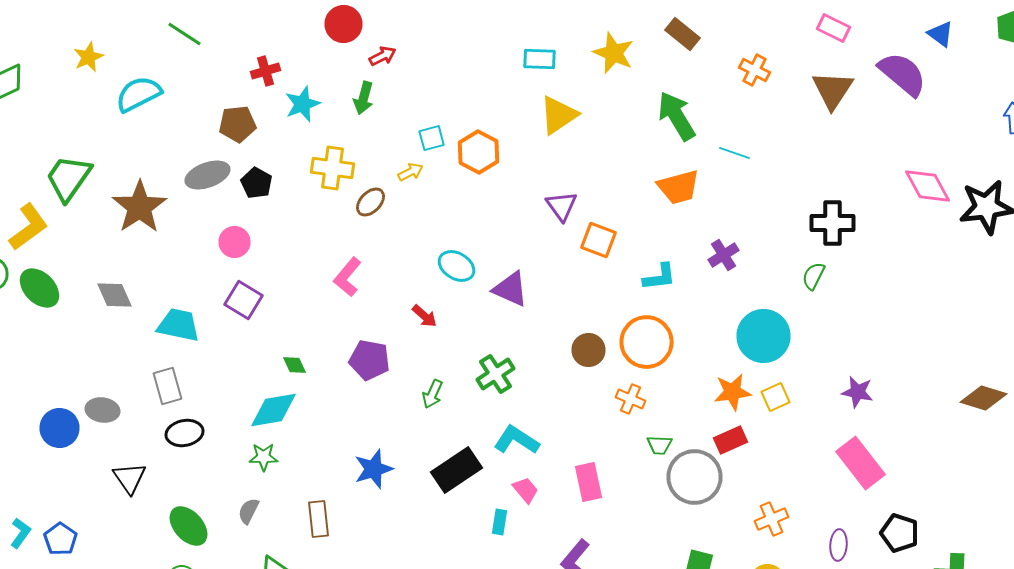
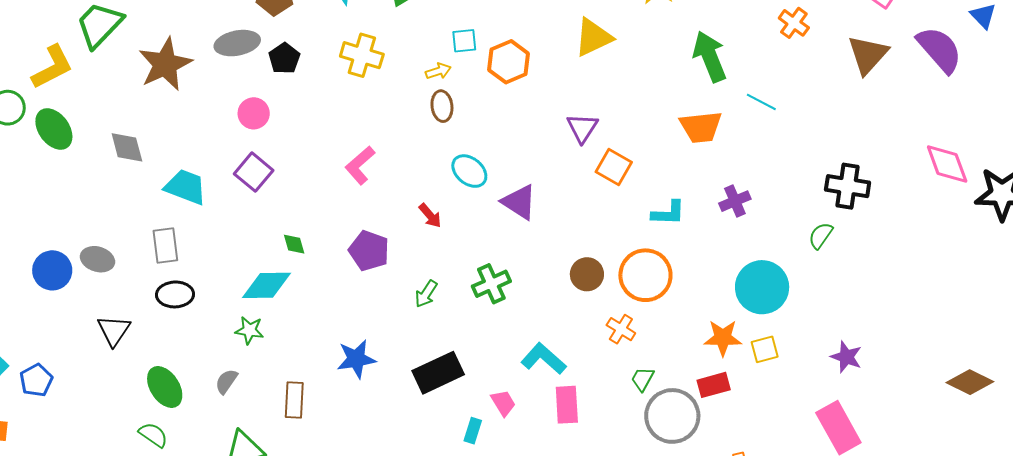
brown ellipse: (370, 202) -> (442, 106), moved, turned -60
cyan L-shape: (516, 440) -> (544, 359), moved
green trapezoid: (660, 445) -> (643, 379), turned 108

